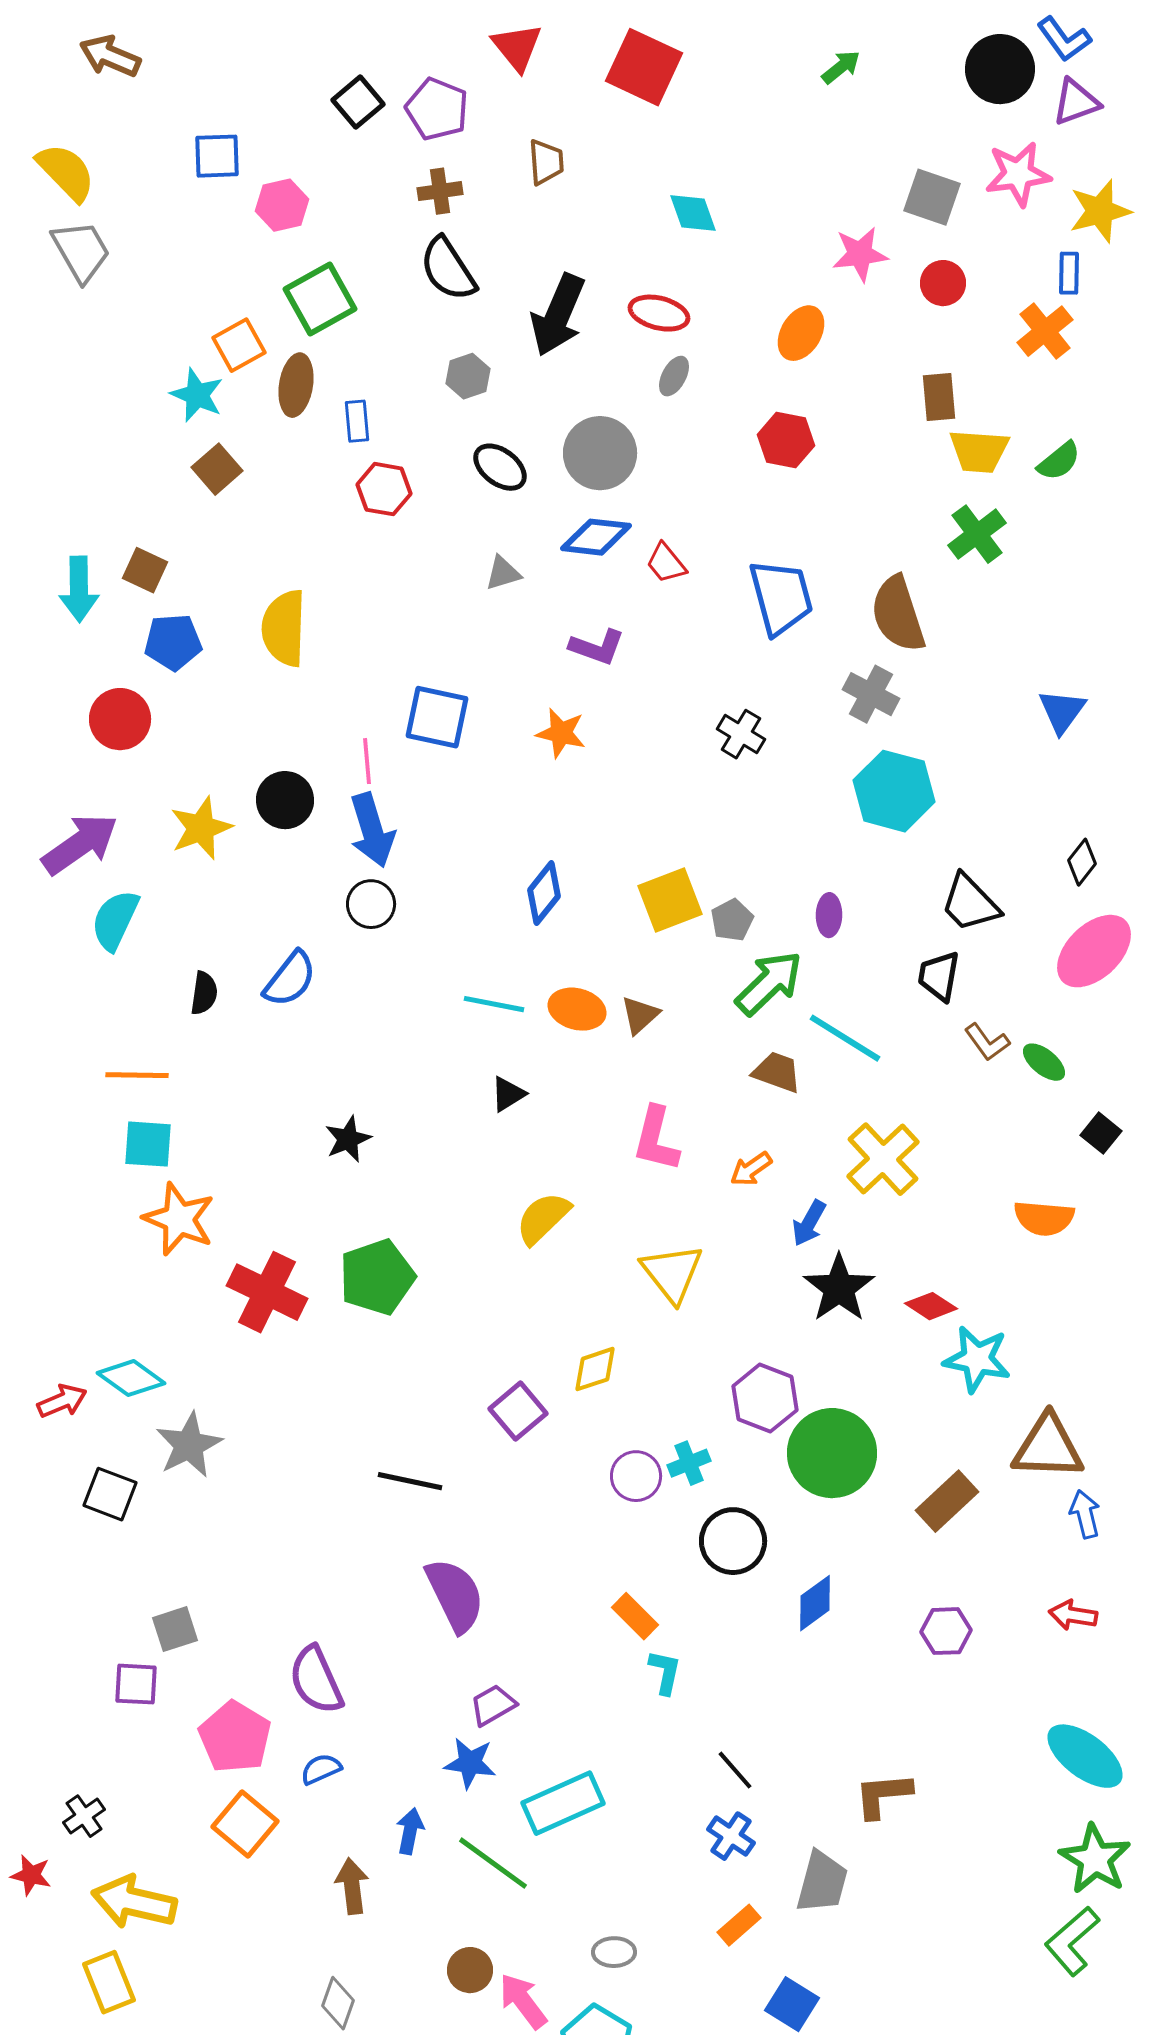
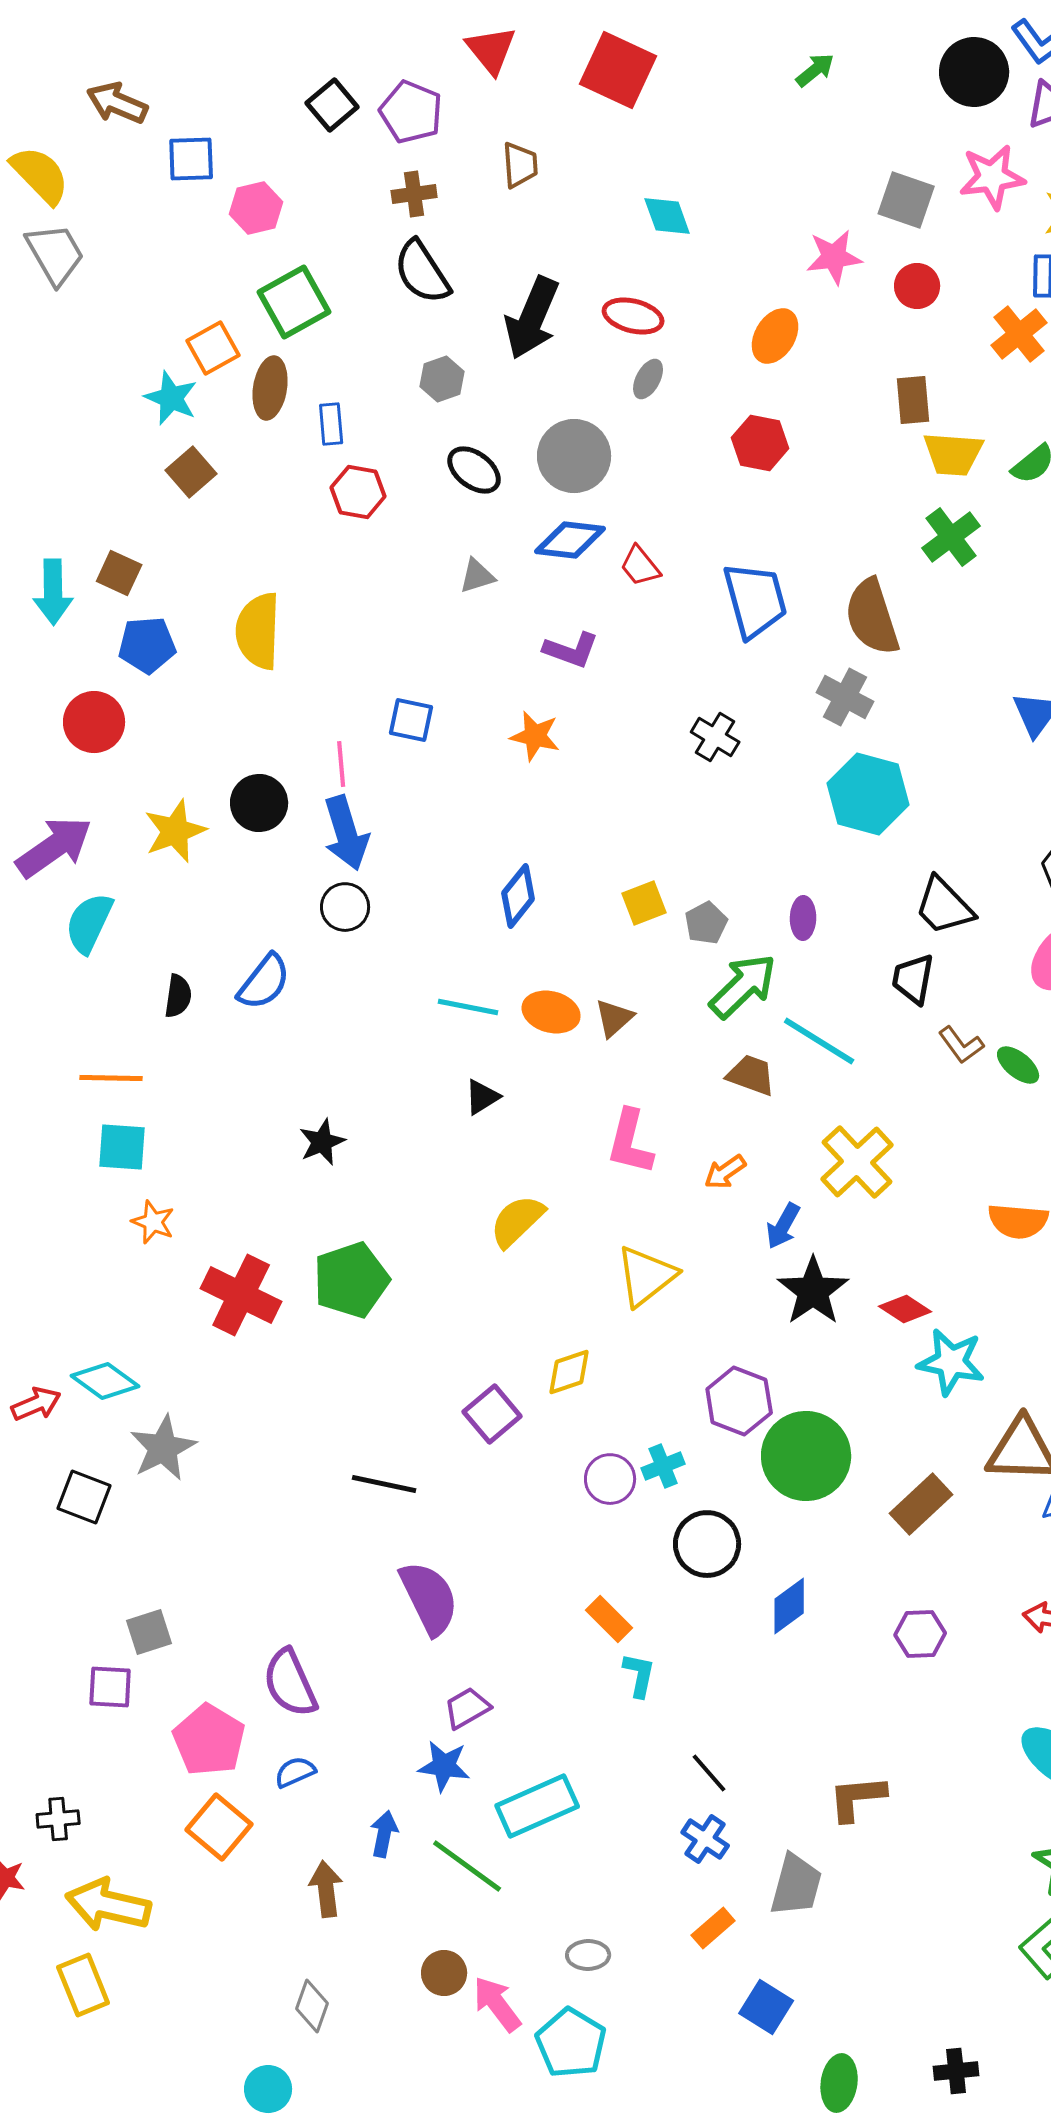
brown arrow: (110, 56) -> (117, 103), moved
blue square: (437, 717) -> (411, 720), size x0.7
yellow square: (670, 900) -> (644, 903), size x0.7
orange star: (179, 1219) -> (153, 1222), size x0.6
yellow triangle: (672, 1273) -> (646, 1276), turned 30
black cross: (84, 1816) -> (58, 1819), turned 30

